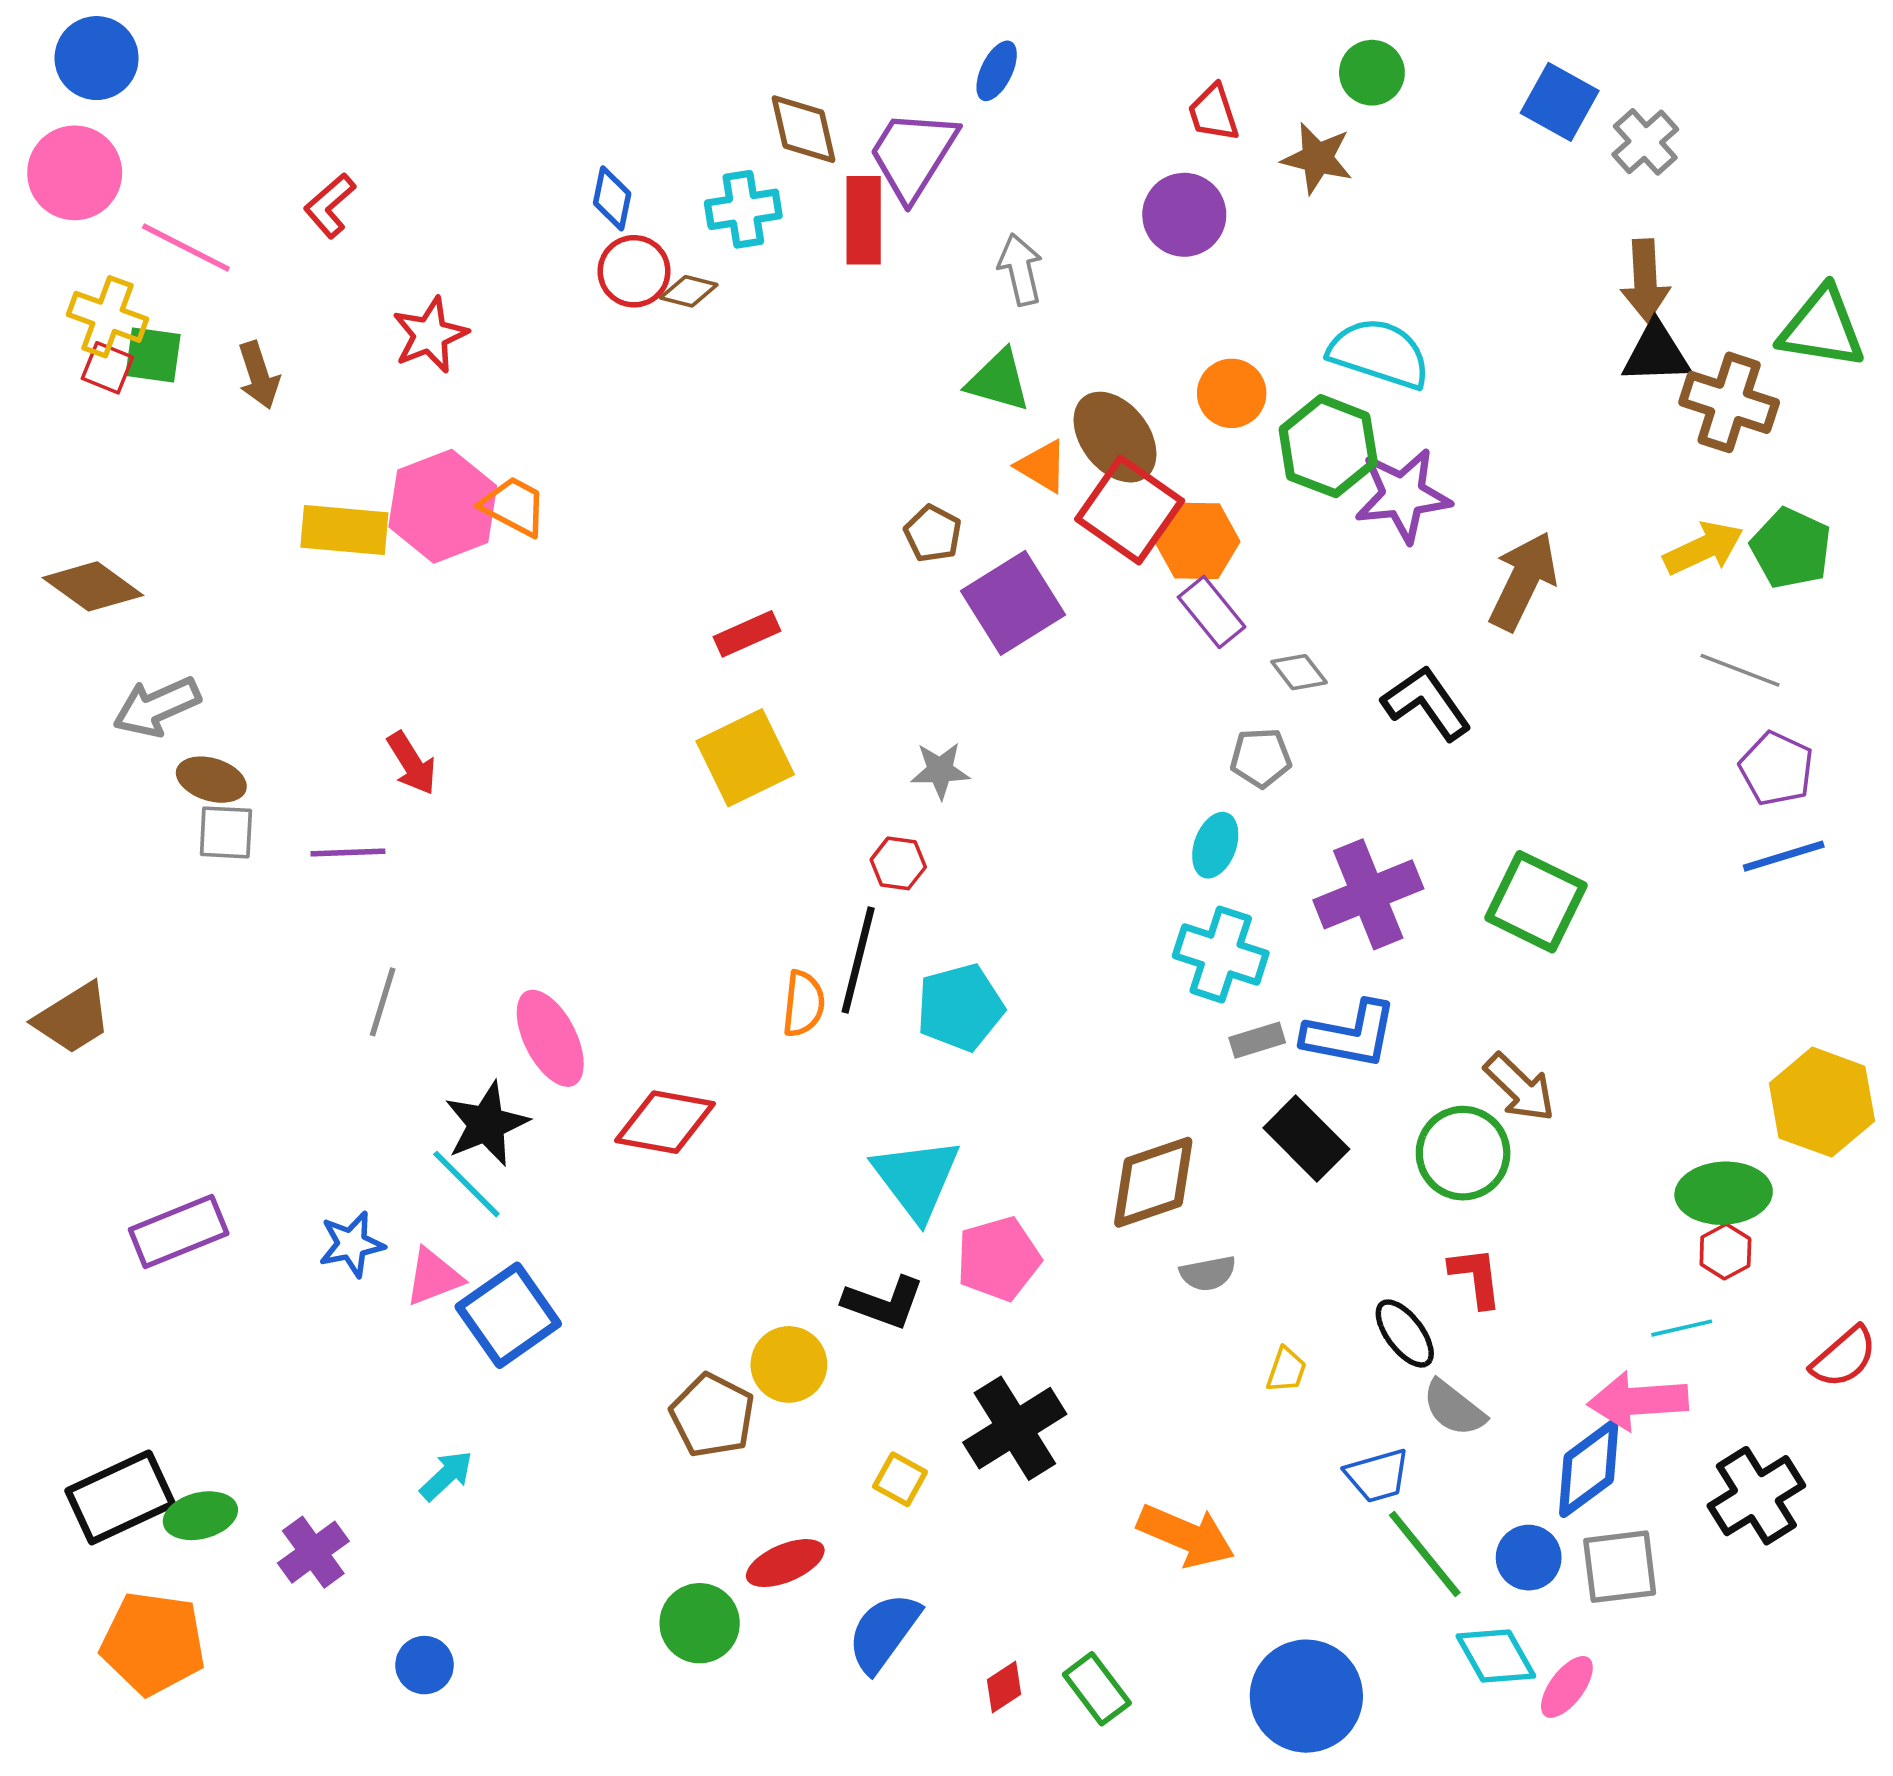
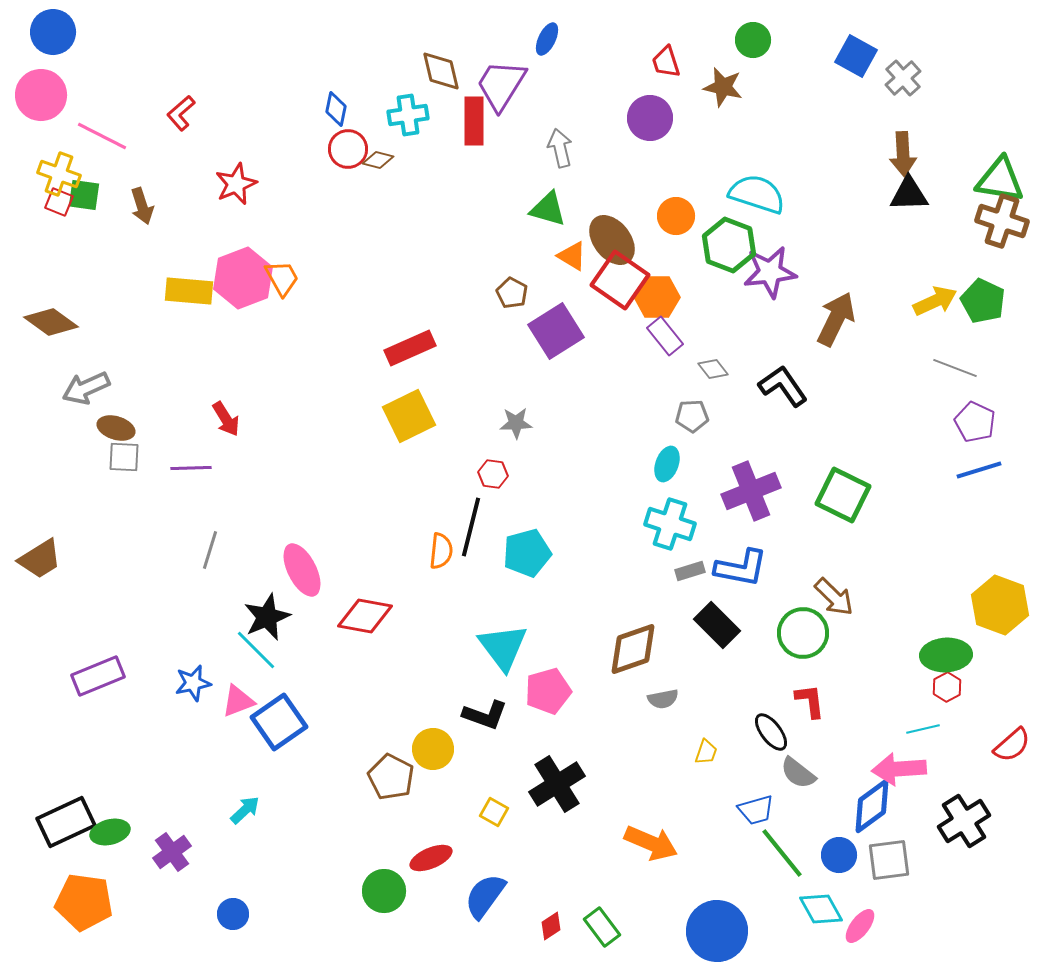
brown cross: (1729, 402) -> (1002, 221), moved
orange trapezoid: (514, 506) -> (282, 278), turned 33
red rectangle: (747, 634) -> (410, 348), size x1.4

